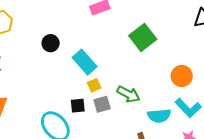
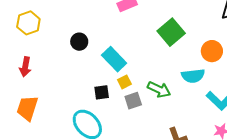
orange circle: (182, 76) -> (212, 51), moved
black square: (78, 106) -> (102, 92), moved
cyan semicircle: (159, 116) -> (193, 76), moved

